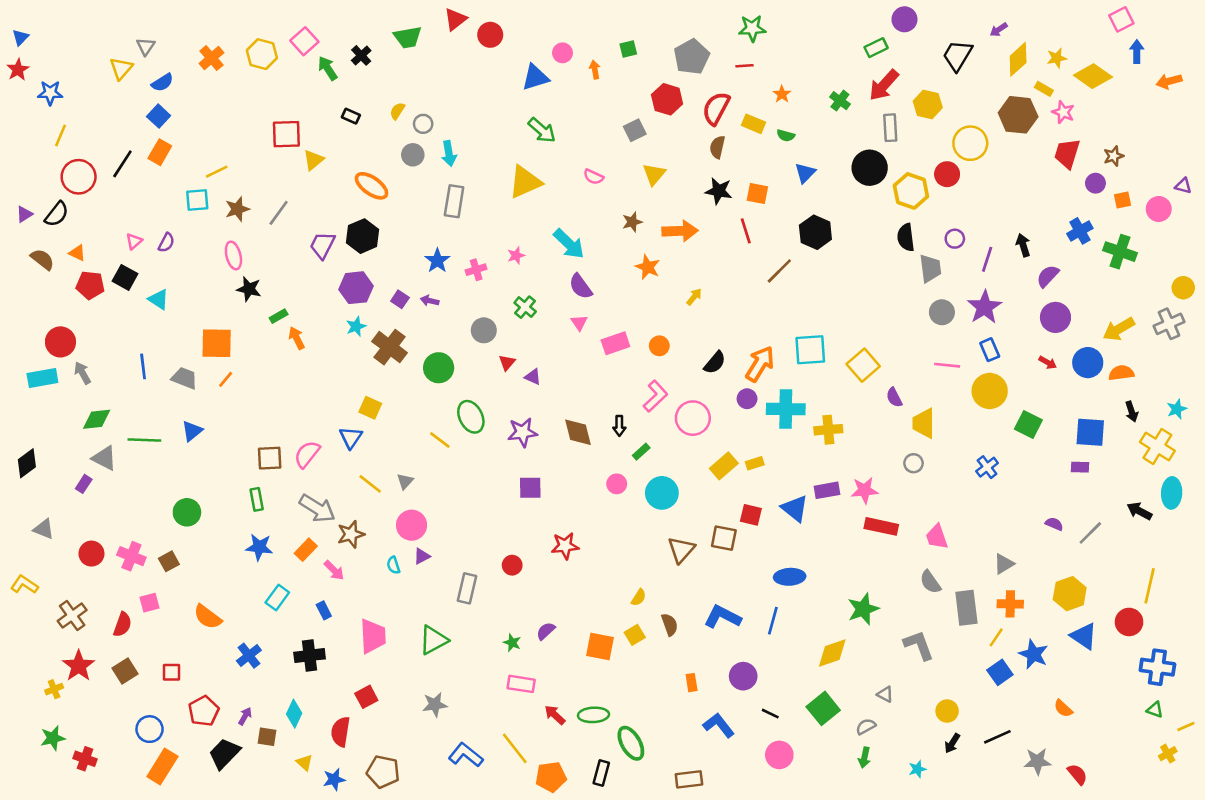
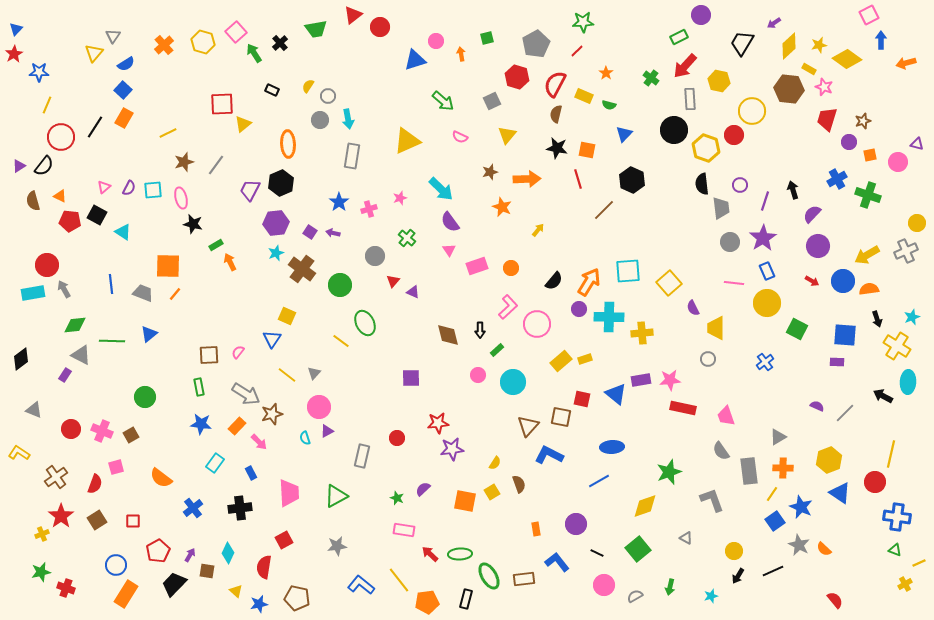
red line: (744, 66) -> (577, 51), turned -40
green arrow: (542, 130) -> (443, 101), moved
orange ellipse: (372, 186) -> (288, 144), turned 52
cyan square: (197, 200) -> (153, 190), moved
brown semicircle: (42, 259) -> (33, 201), turned -144
purple star: (522, 432) -> (452, 449), moved
pink semicircle: (307, 454) -> (238, 352), size x0.6
blue L-shape: (723, 617) -> (549, 455), moved
blue line: (773, 621) -> (599, 481), turned 45
gray semicircle: (866, 726) -> (635, 596), moved
gray star: (1037, 761) -> (799, 545), moved, turned 30
brown rectangle: (689, 779) -> (524, 579), moved

